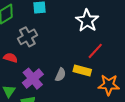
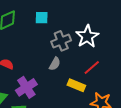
gray cross: (27, 37) -> (61, 41), moved
gray semicircle: (61, 75) -> (55, 64), moved

